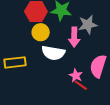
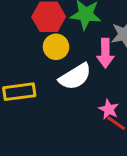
white semicircle: (53, 53) -> (75, 77), turned -40

